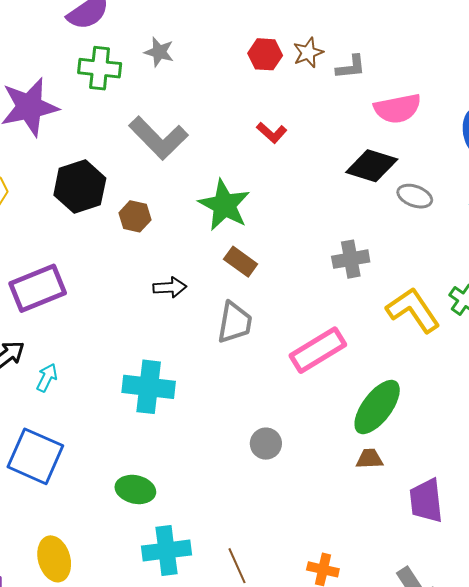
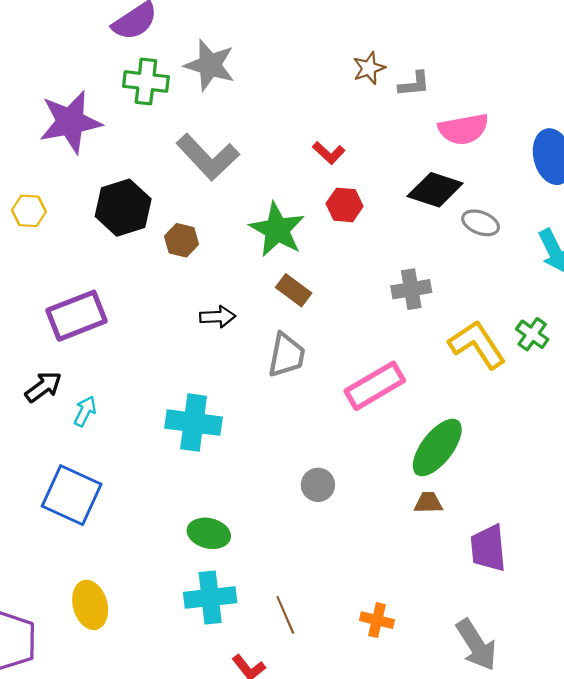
gray star: (159, 52) -> (210, 65), size x1.6
red hexagon: (265, 54) -> (345, 205), moved
green ellipse: (135, 489) -> (209, 533), moved

